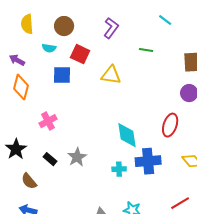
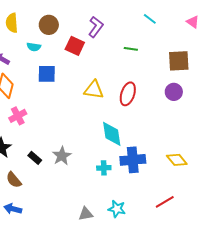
red square: (80, 54) -> (75, 46), moved
yellow triangle: (111, 75) -> (94, 90), moved
pink cross: (48, 121) -> (18, 116), moved
red ellipse: (170, 125) -> (128, 94), moved

